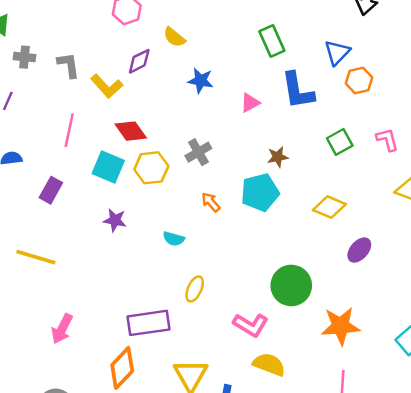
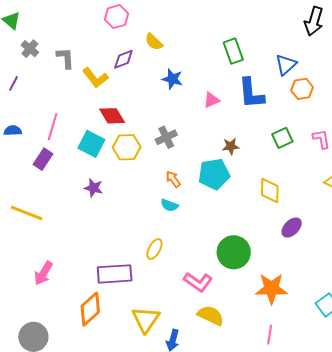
gray cross: (24, 57) -> (30, 49), turned 30
pink line: (69, 130) -> (53, 127), moved
yellow diamond: (329, 207) -> (270, 191), turned 64
cyan semicircle: (174, 239) -> (169, 205), moved

